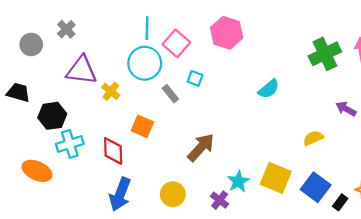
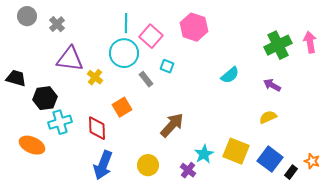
gray circle: (31, 44) -> (27, 16), moved
purple arrow: (346, 109) -> (272, 85), moved
orange square: (142, 126) -> (122, 107), turned 36

